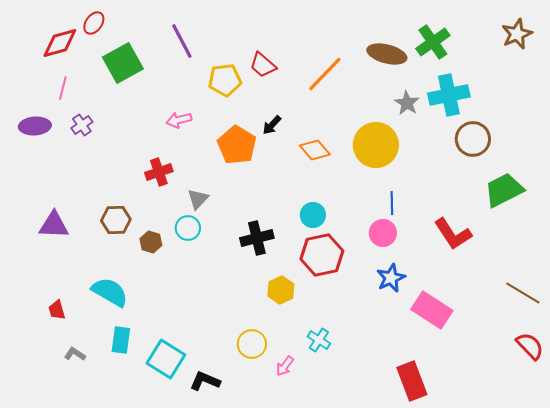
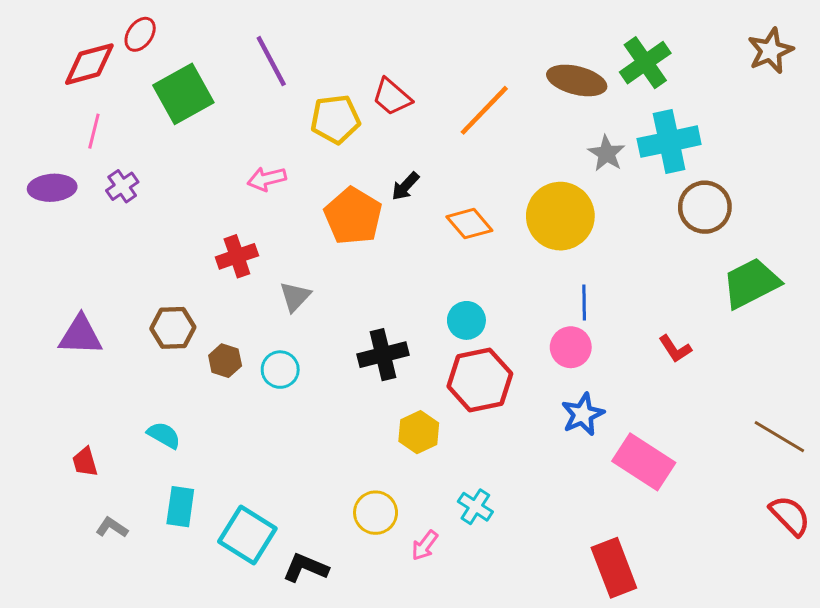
cyan circle: (188, 228) -> (280, 370), moved
red L-shape: (453, 234) -> (675, 349), size x0.6
cyan semicircle: (110, 292) -> (164, 435), size x0.6

